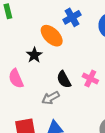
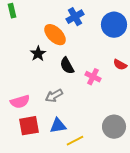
pink semicircle: (16, 78) -> (20, 102), moved, turned -84
black semicircle: (64, 79) -> (67, 66), moved

